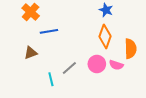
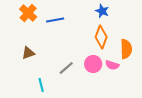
blue line: (49, 31) -> (55, 20), moved
cyan line: (51, 79) -> (41, 85), moved

